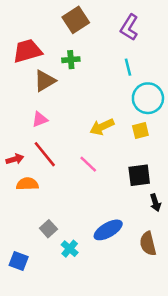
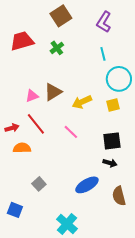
green cross: (71, 60) -> (57, 48), turned -32
brown triangle: (45, 81) -> (53, 92), moved
black arrow: (155, 203) -> (110, 163), moved, turned -56
cyan cross: (70, 249) -> (67, 224), moved, size x1.5

